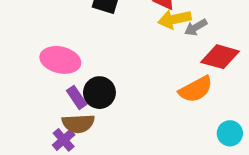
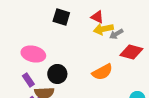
orange semicircle: (196, 89) -> (102, 72), moved
purple rectangle: (77, 97) -> (28, 80), moved

